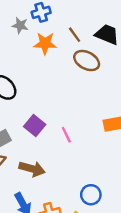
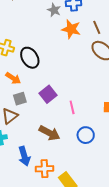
brown arrow: (32, 169) -> (50, 133), moved
blue circle: (91, 195) -> (86, 135), moved

